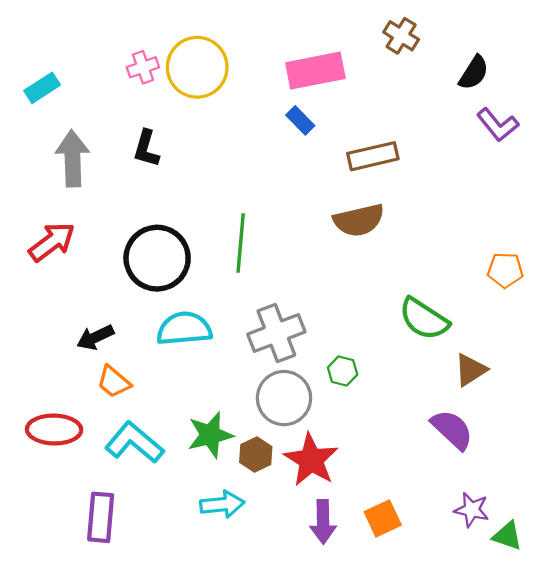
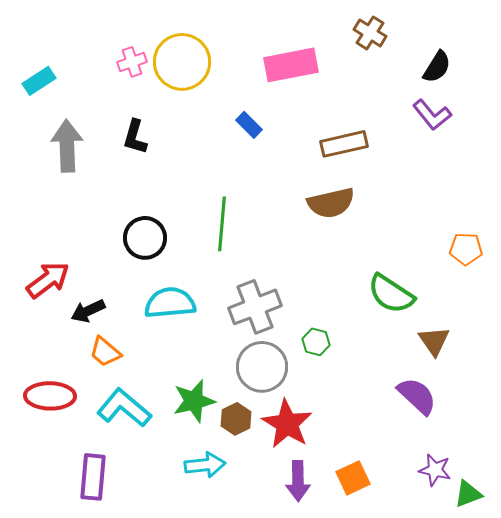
blue rectangle: (300, 120) -> (249, 125), moved
purple L-shape: (498, 125) -> (432, 115), moved
red arrow: (52, 242) -> (48, 280), moved
black circle: (157, 258) -> (145, 238), size x0.7
brown triangle: (471, 370) -> (434, 341), turned -32
green triangle: (507, 536) -> (468, 494), turned -40

